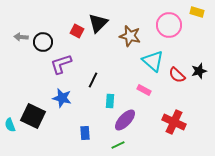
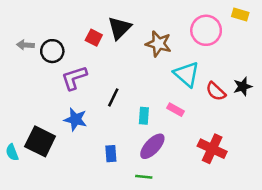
cyan rectangle: (110, 101) -> (144, 116), moved
blue rectangle: (85, 133) -> (111, 154), moved
green line: (118, 145) -> (144, 177), turned 32

